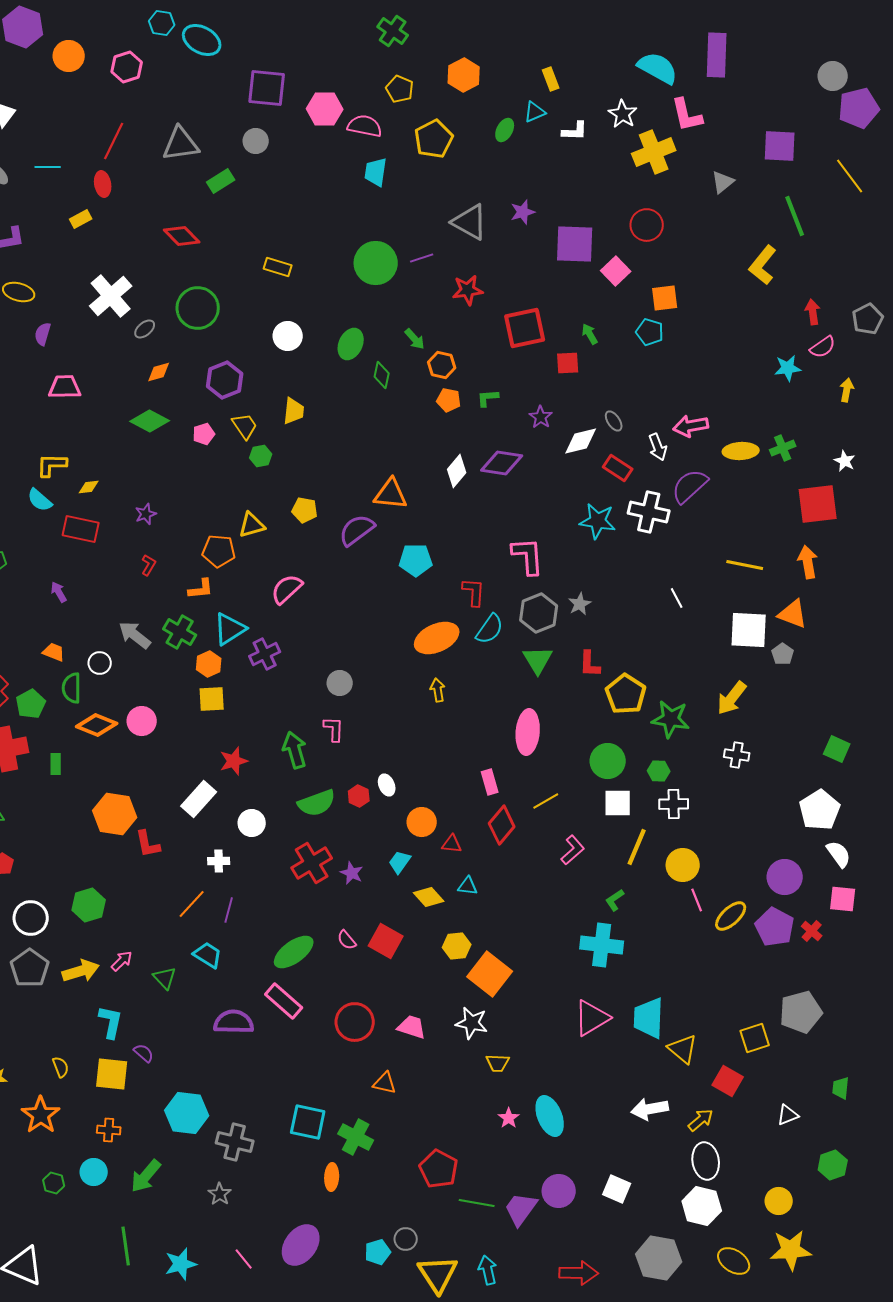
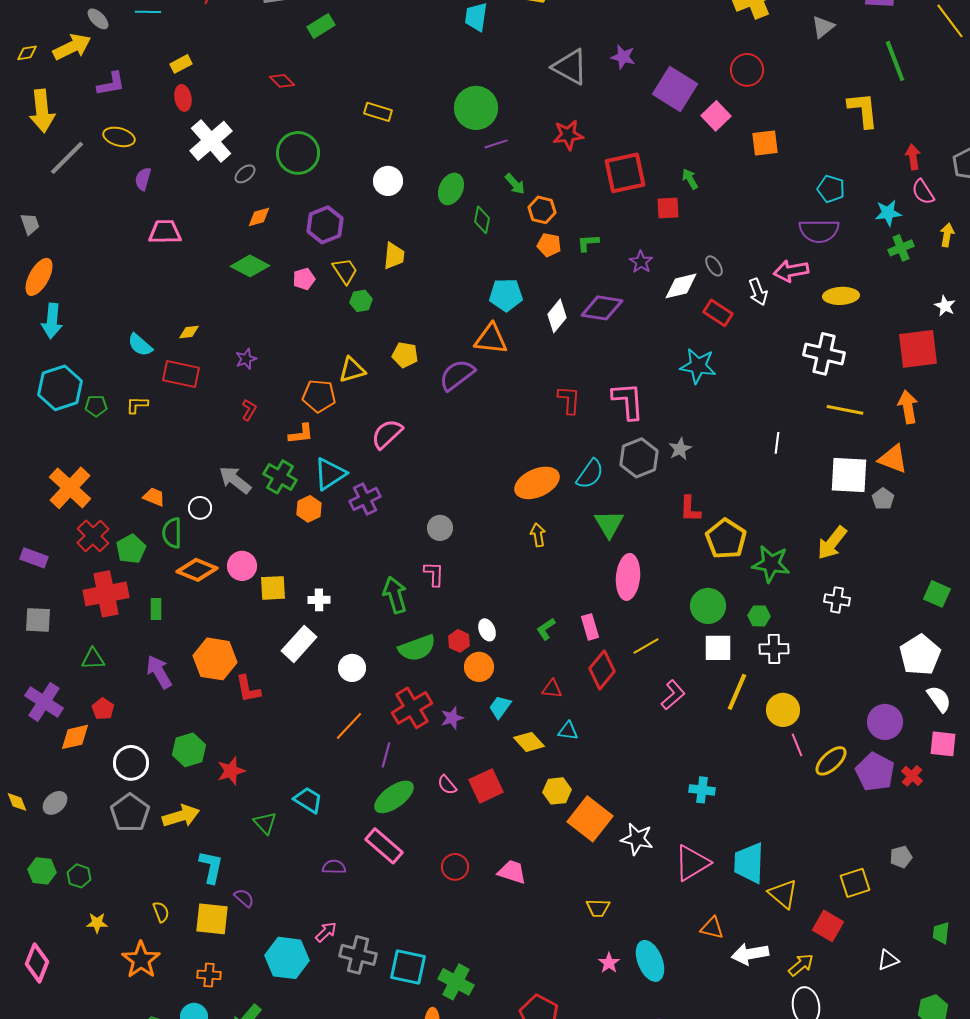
red ellipse: (103, 184) -> (183, 98), moved
purple star: (523, 212) -> (623, 57), turned 30
red diamond: (182, 236) -> (282, 81), size x0.7
purple square: (575, 244) -> (675, 89), turned 30
purple line: (422, 258) -> (496, 144), moved
yellow L-shape: (763, 265) -> (863, 110), turned 135
cyan pentagon: (650, 332) -> (831, 189), moved
pink semicircle: (823, 347) -> (923, 192), turned 92
green cross: (783, 448) -> (901, 248), moved
yellow L-shape: (52, 465) -> (137, 405), moved, size x0.7
purple semicircle: (690, 486) -> (819, 231), moved, turned -138
white cross: (649, 512) -> (824, 354), moved
cyan pentagon: (416, 560) -> (506, 295), moved
purple arrow: (59, 592) -> (159, 672), moved, size x1.6
red L-shape: (474, 592) -> (569, 400), moved
white line: (677, 598) -> (777, 443), turned 35
green triangle: (538, 660) -> (609, 524), moved
yellow square: (212, 699) -> (273, 588), moved
red star: (234, 761) -> (231, 771), moved
orange circle: (422, 822) -> (479, 667), moved
white cross: (219, 861) -> (319, 600), moved
purple star: (352, 873) -> (452, 718), turned 30
green L-shape: (615, 900) -> (546, 629), moved
orange line: (192, 904) -> (349, 726), moved
purple line: (229, 910) -> (386, 755), moved
red square: (386, 941) -> (486, 786), turned 36
cyan cross: (602, 945) -> (702, 790), size x0.6
pink arrow: (122, 961) -> (326, 932), moved
gray pentagon: (801, 1012) -> (901, 857), size x0.5
purple semicircle: (234, 1022) -> (334, 867), size x0.6
red circle: (355, 1022) -> (455, 867), size x0.7
white star: (472, 1023) -> (637, 839), moved
orange triangle: (385, 1083) -> (712, 928), moved
gray cross: (235, 1142) -> (358, 955), moved

